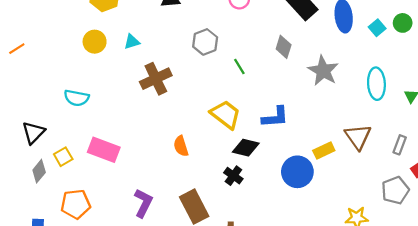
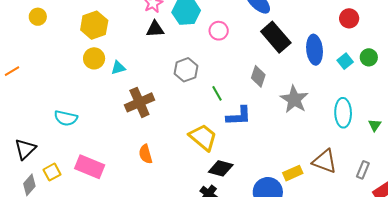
yellow circle: (95, 42) -> (94, 58), moved
blue L-shape: (275, 117) -> (239, 116), moved
brown triangle: (358, 137) -> (325, 161), turned -36
orange semicircle: (181, 146) -> (146, 154), moved

